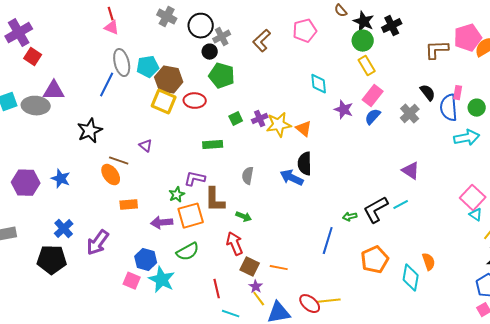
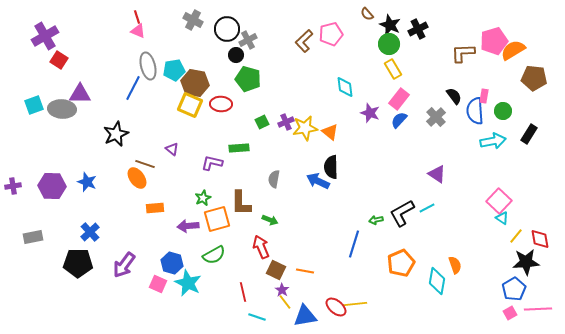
brown L-shape: (262, 41) -> (304, 41), moved
purple L-shape: (195, 179) -> (212, 163), moved
purple arrow: (98, 243) -> (124, 265), moved

